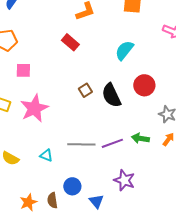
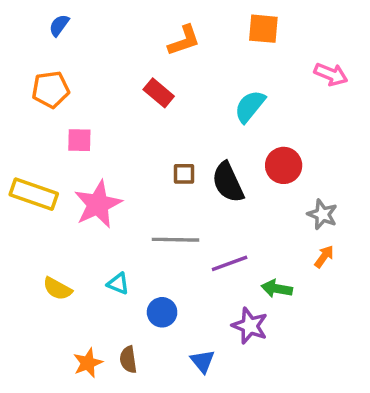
brown square: (85, 90) -> (184, 174), turned 32
green arrow: (140, 138) -> (277, 289), moved
gray line: (81, 144) -> (176, 240), moved
blue circle: (72, 186) -> (162, 312), moved

